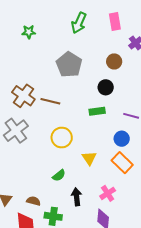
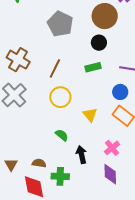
brown circle: (114, 61) -> (105, 16), size x1.6
brown line: (50, 101) -> (55, 68), moved, turned -72
green semicircle: (59, 175) -> (62, 135), turned -96

